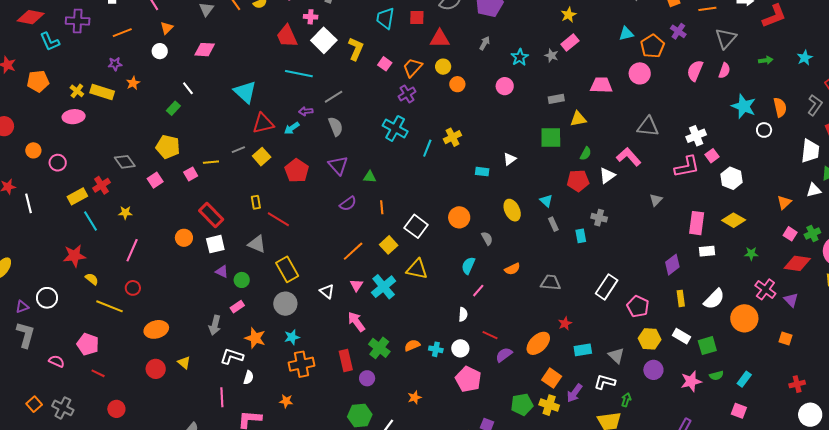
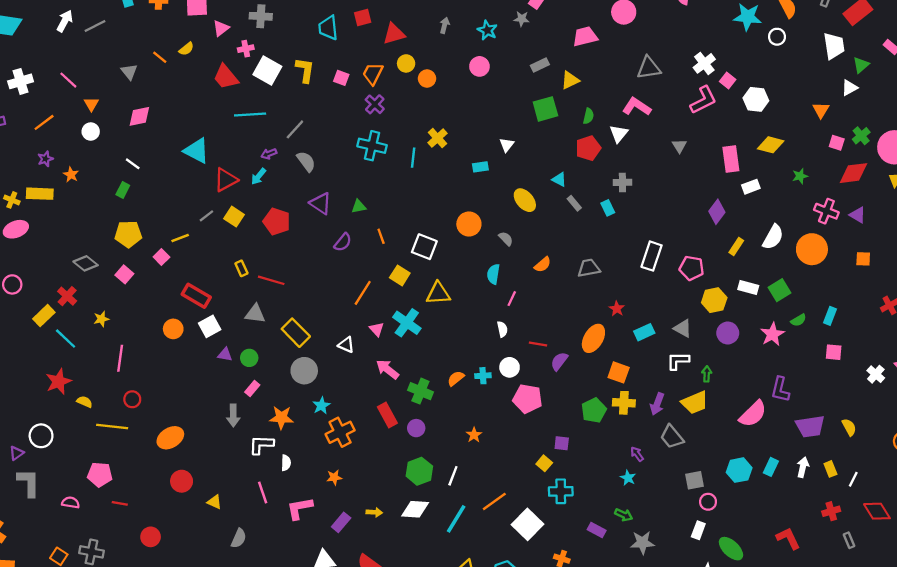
yellow rectangle: (681, 298) -> (736, 246), turned 56
yellow triangle: (184, 363) -> (214, 502), moved
purple arrow: (574, 393) -> (657, 404), moved

